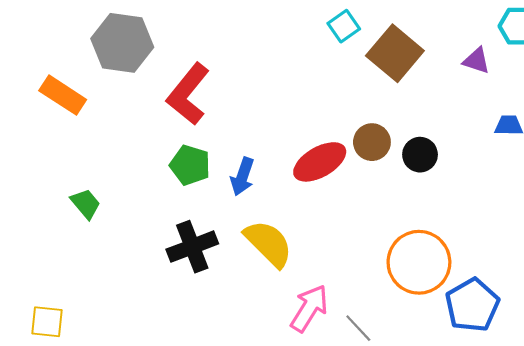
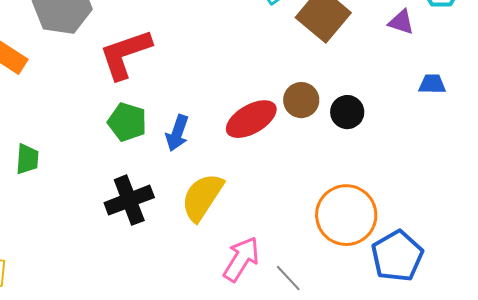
red L-shape: (188, 94) -> (125, 54), turned 32
green trapezoid: (86, 204) -> (27, 159), turned 44
yellow semicircle: (269, 243) -> (202, 197), turned -102

